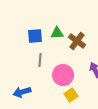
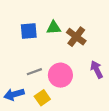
gray line: (40, 60) -> (34, 72), moved, turned 64
yellow square: (71, 95) -> (42, 98), moved

